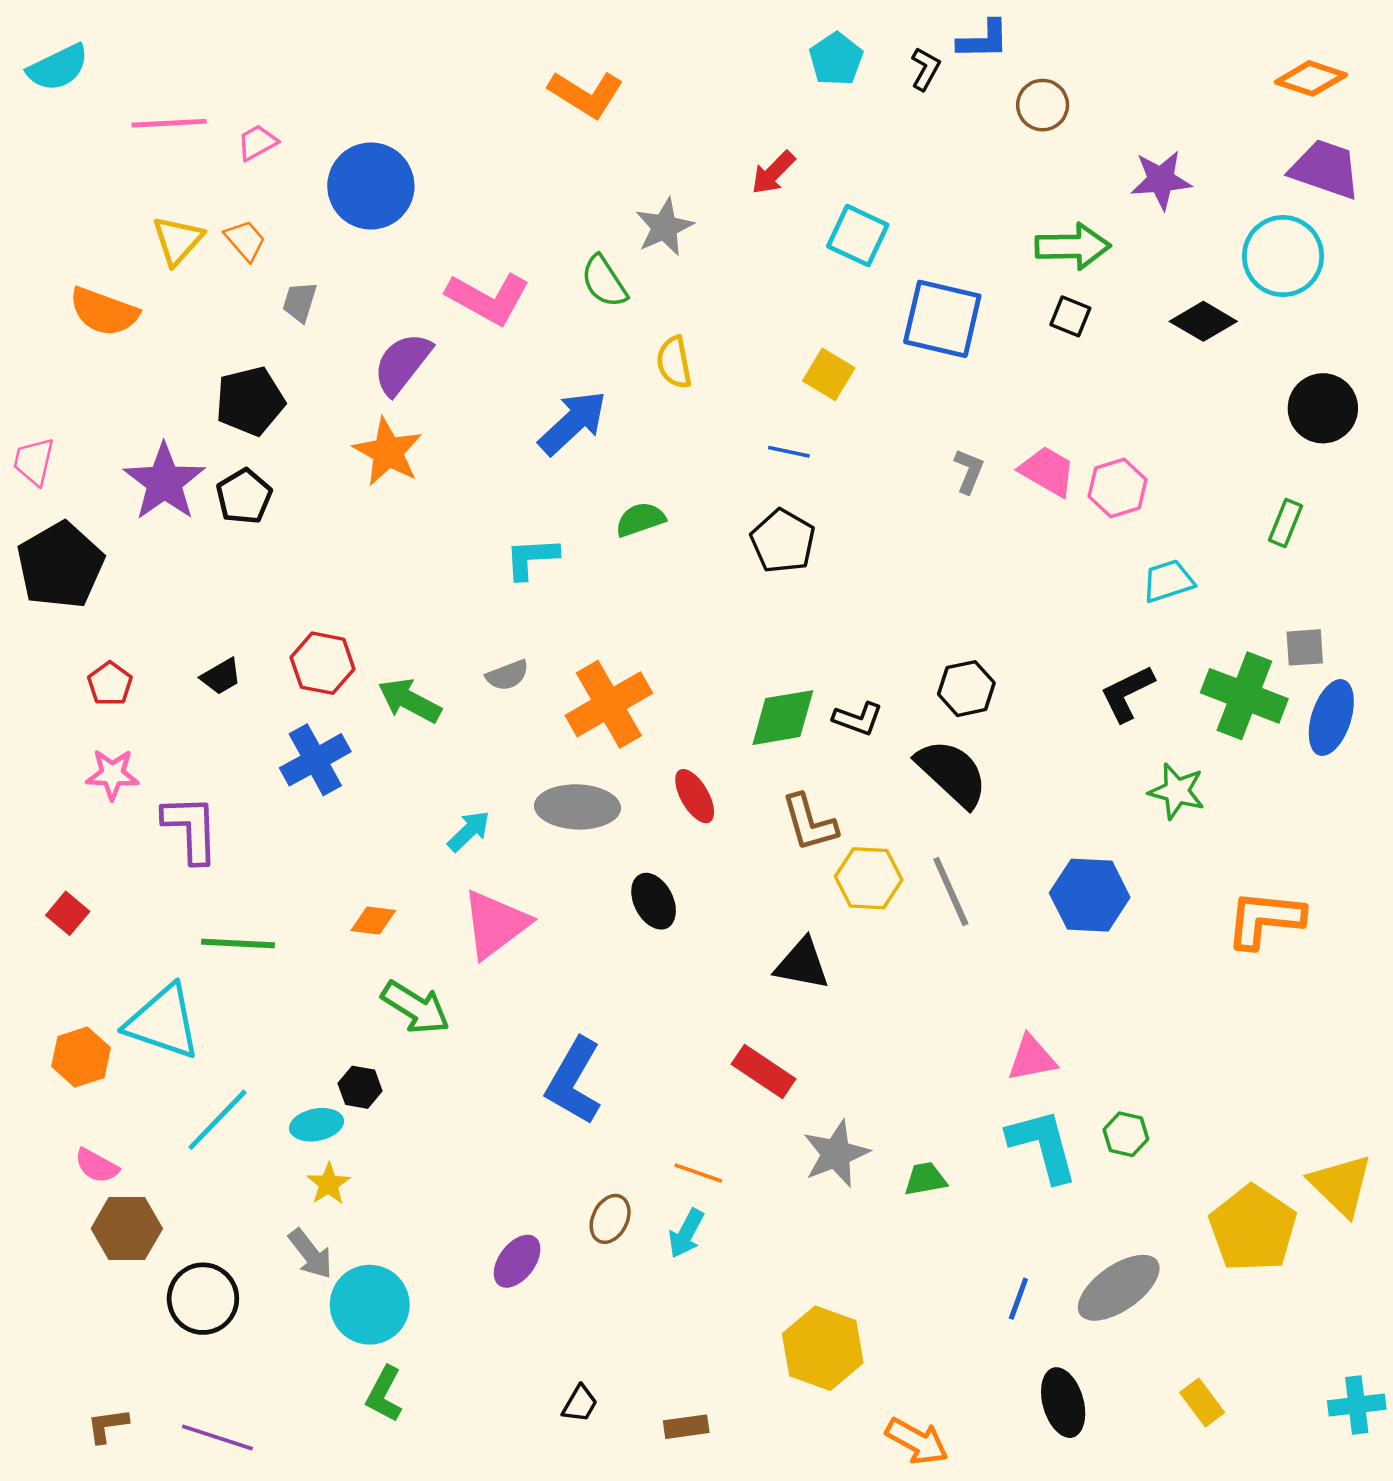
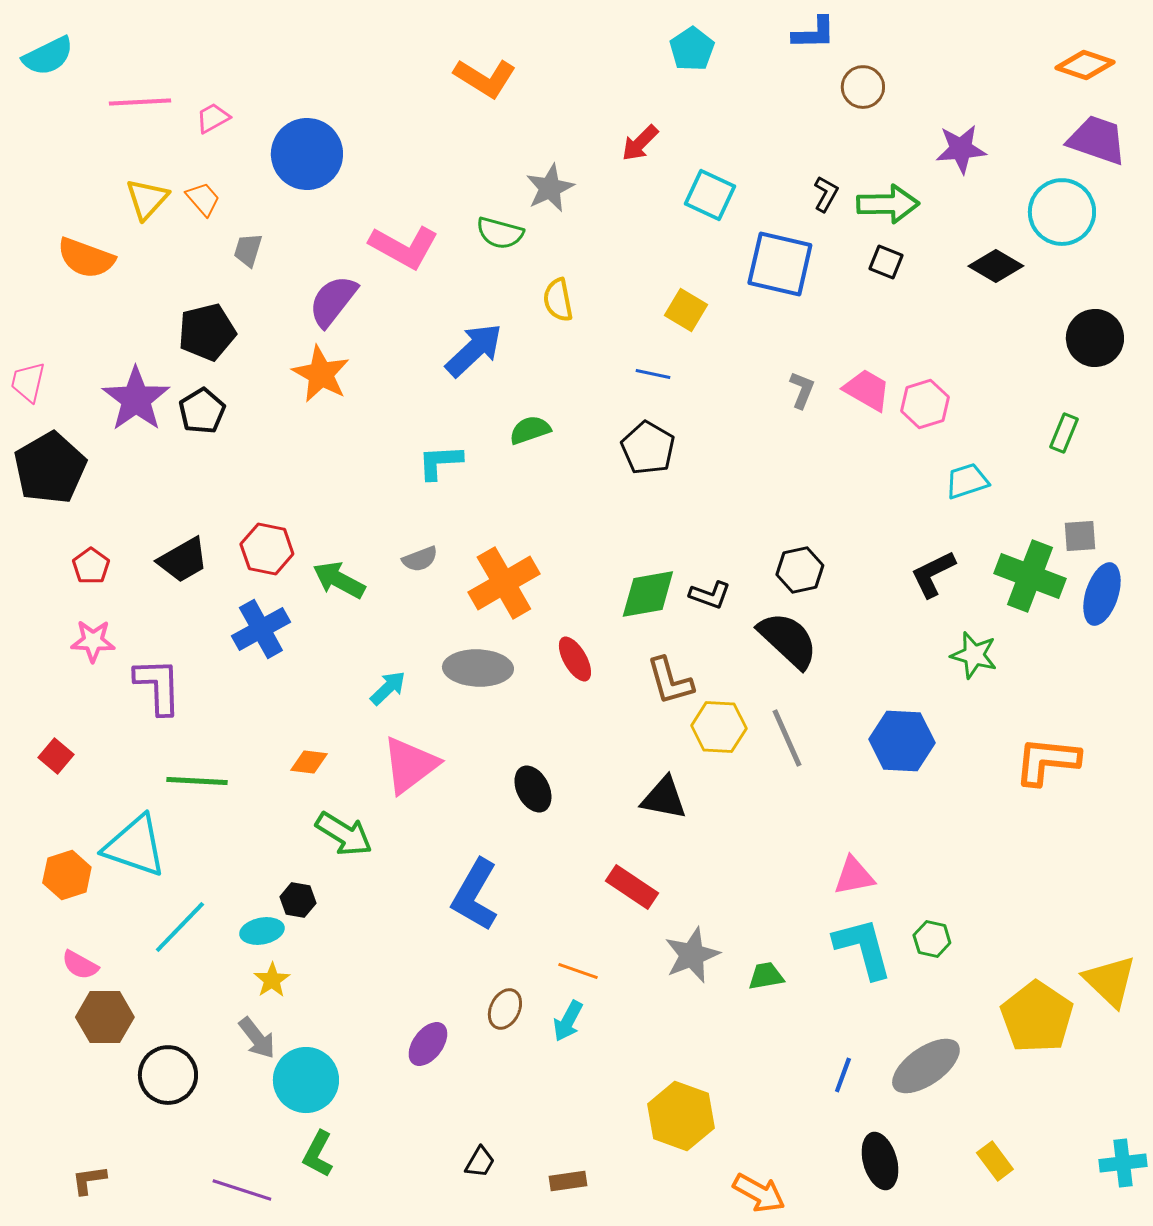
black L-shape: (925, 69) -> (826, 194), moved
green semicircle: (604, 281) -> (500, 233), turned -42
black trapezoid: (221, 676) -> (183, 560), size x1.5
black ellipse: (654, 901) -> (533, 789), moved
purple line: (217, 1438) -> (242, 1190), moved

